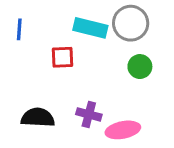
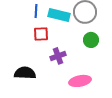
blue line: (19, 29) -> (36, 11), moved
purple cross: (89, 114) -> (58, 56), moved, turned -35

